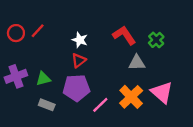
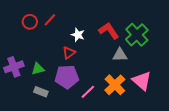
red line: (38, 31) -> (50, 20), moved
red circle: (16, 33) -> (30, 22), moved
white star: (80, 40) -> (78, 35), moved
green cross: (156, 40) -> (137, 35), size x1.6

